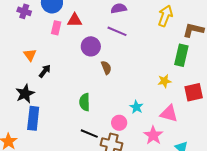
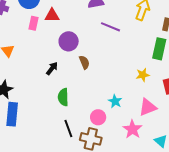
purple line: (117, 31) -> (110, 27), moved
black arrow: (45, 71) -> (52, 68), moved
pink triangle: (169, 113) -> (148, 107), turned -36
black line: (89, 134) -> (68, 129), turned 48

